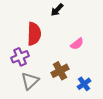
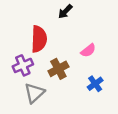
brown cross: (60, 71) -> (58, 69), moved
blue cross: (84, 84) -> (95, 84), moved

